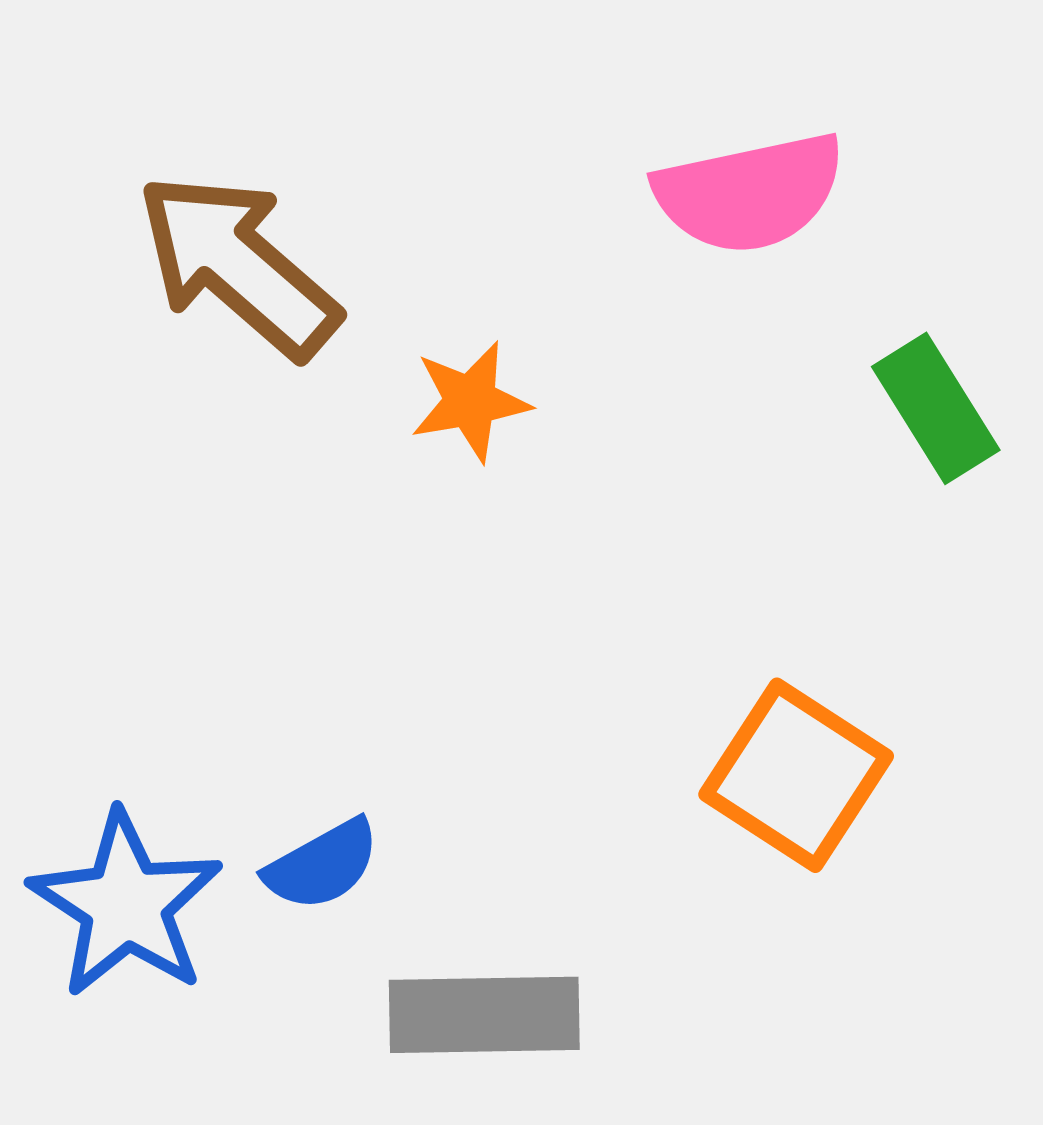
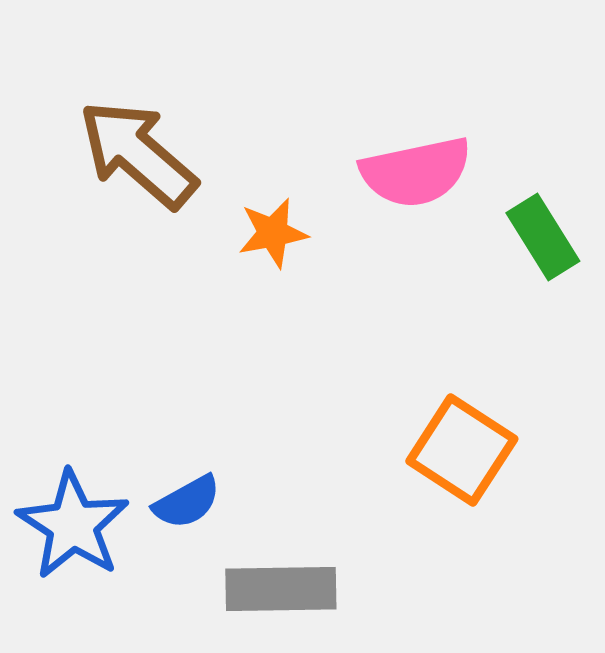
pink semicircle: (750, 193) -> (416, 172), moved

